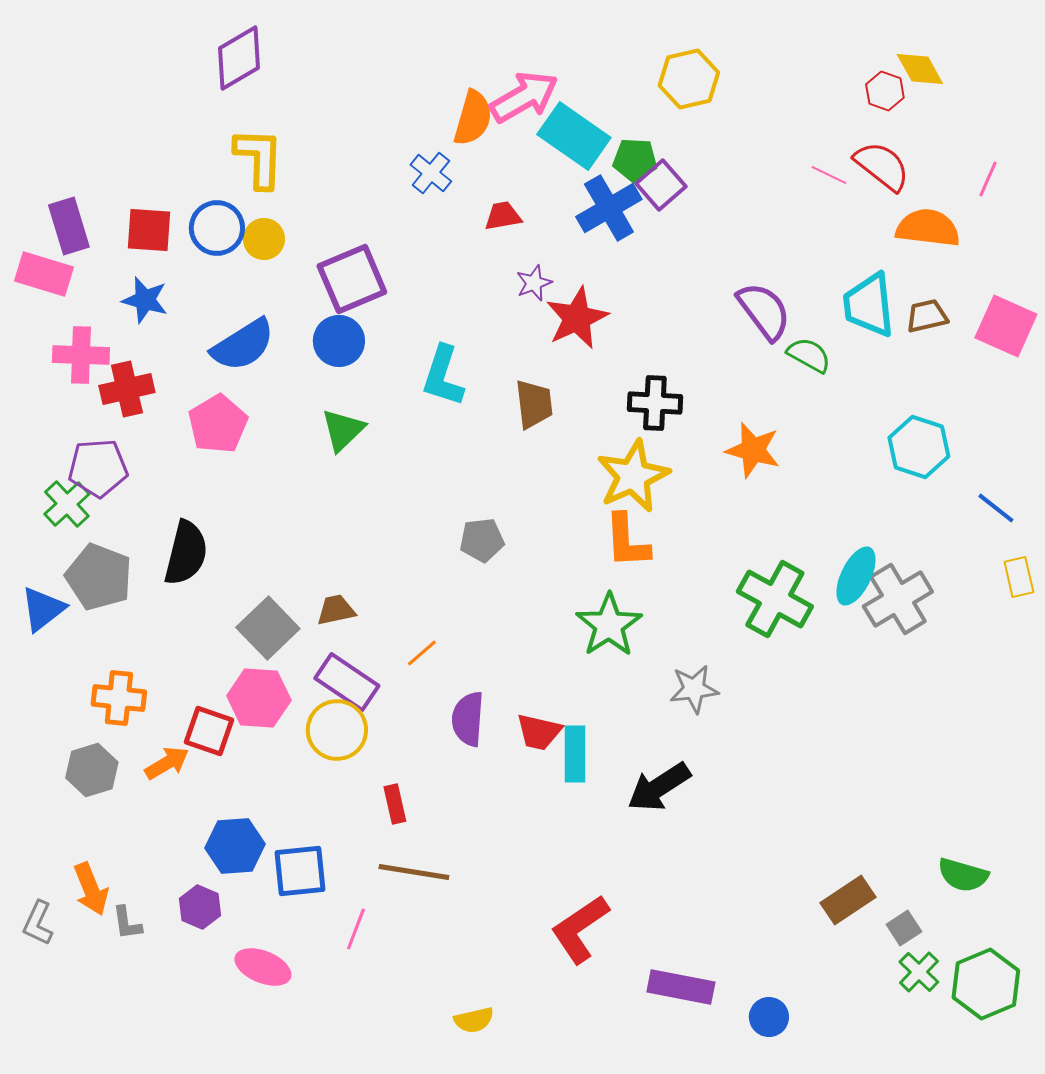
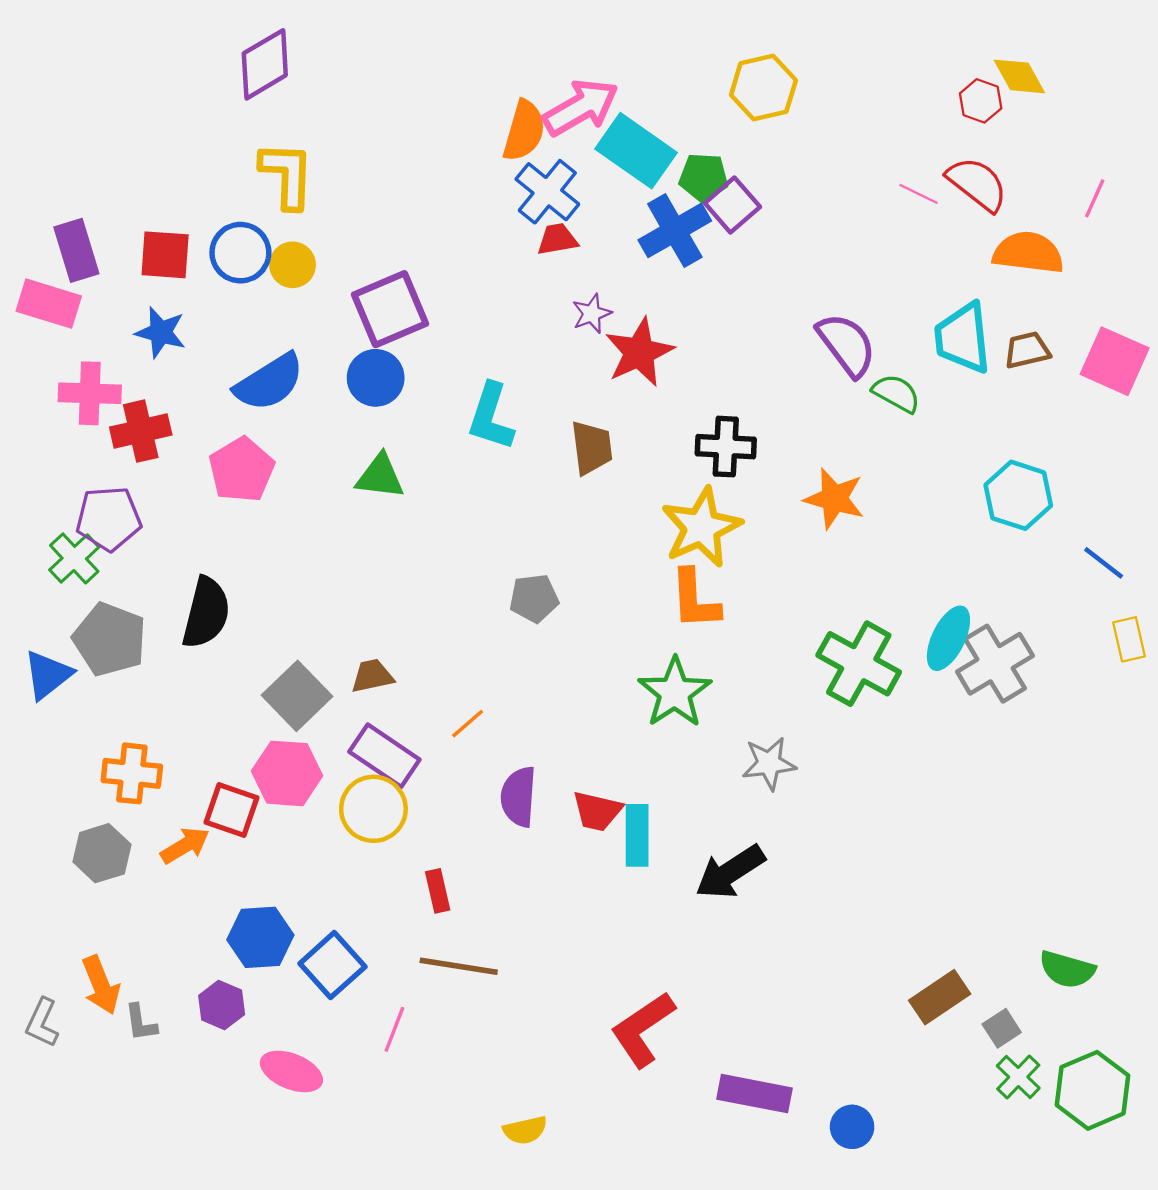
blue cross: (431, 173) -> (547, 192), moved, size x1.4
green triangle: (343, 430) -> (380, 476), turned 51
blue square: (300, 871) -> (332, 965), turned -36

